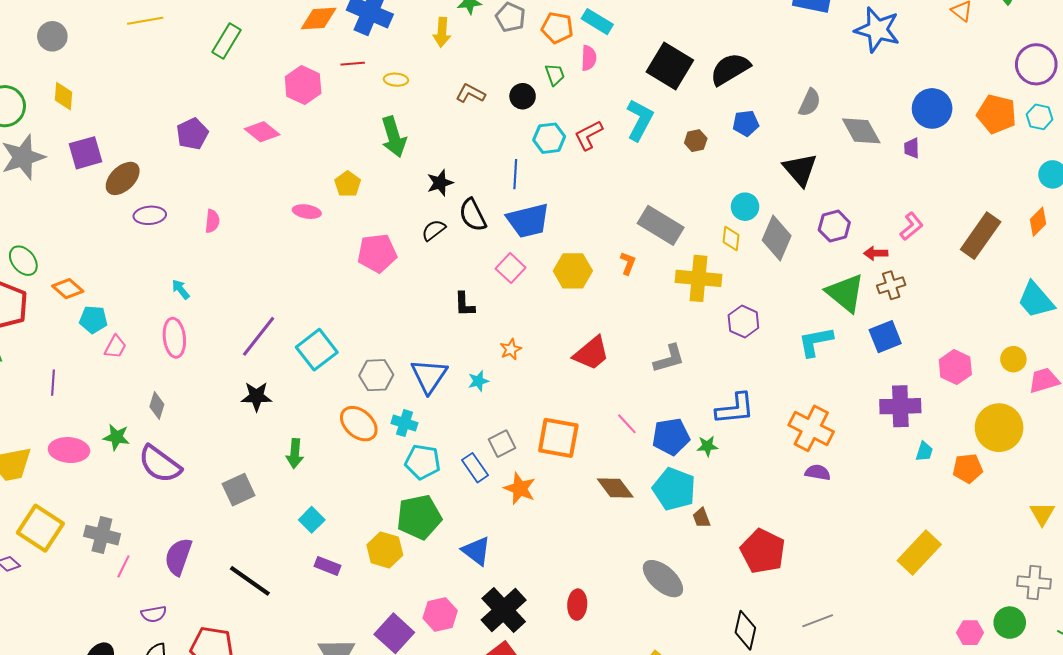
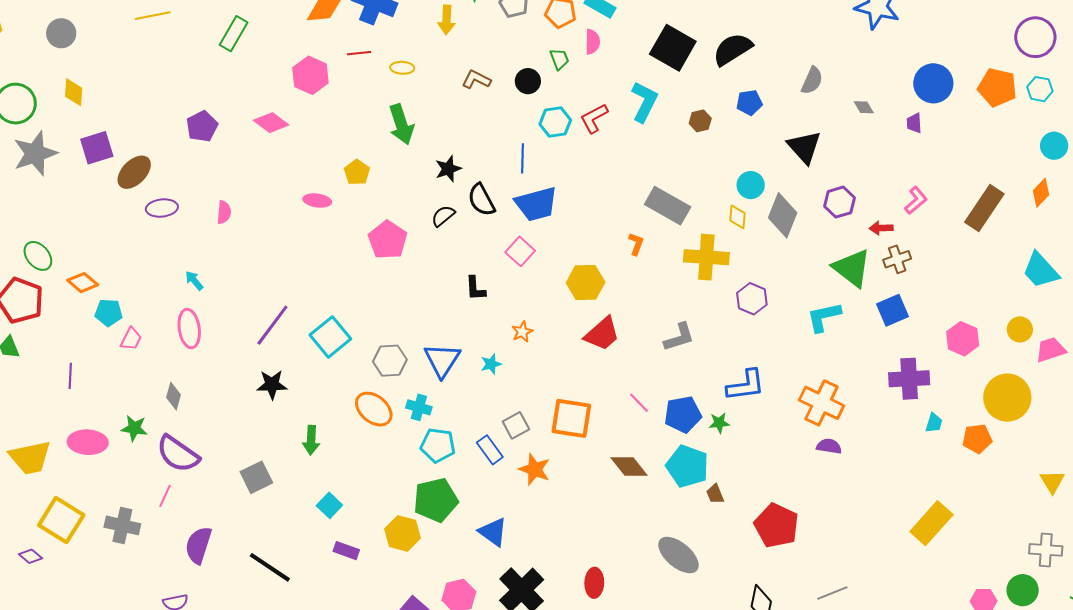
gray diamond: (861, 131) -> (864, 107), size x0.5
pink pentagon: (377, 253) -> (388, 240), turned -30
yellow hexagon: (573, 271) -> (586, 283), moved
pink line: (123, 566) -> (165, 496), moved

